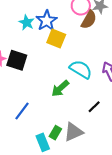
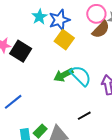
green arrow: (60, 88) -> (63, 75), moved

